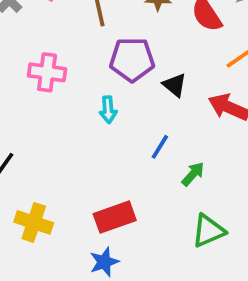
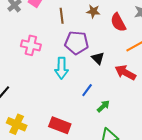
cyan arrow: (108, 110) -> (61, 68), size x1.5
red rectangle: (115, 217) -> (60, 125), turned 35

